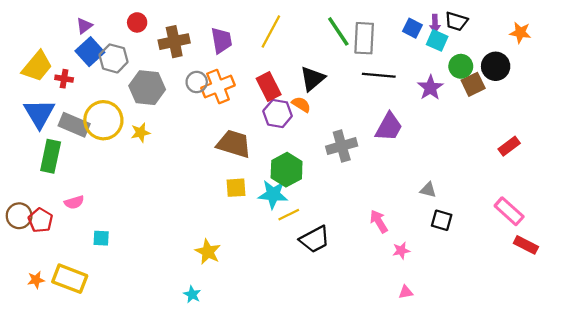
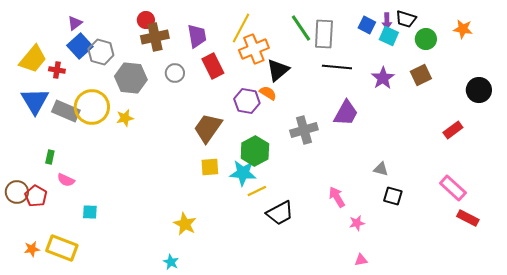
red circle: (137, 22) -> (146, 20), moved
green circle: (461, 66) -> (426, 39), moved
black circle: (496, 66) -> (479, 90), moved
orange cross: (218, 87) -> (254, 49), moved
red rectangle: (269, 87) -> (213, 66), moved
brown trapezoid: (234, 144) -> (208, 128), turned -72
green rectangle: (51, 156) -> (50, 157), moved, size x0.5
pink semicircle: (74, 202) -> (66, 180), turned 42

